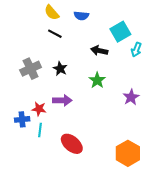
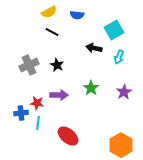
yellow semicircle: (52, 13) -> (49, 12), turned -77
cyan arrow: (136, 50) -> (119, 57), moved
green star: (97, 80) -> (91, 88), moved

